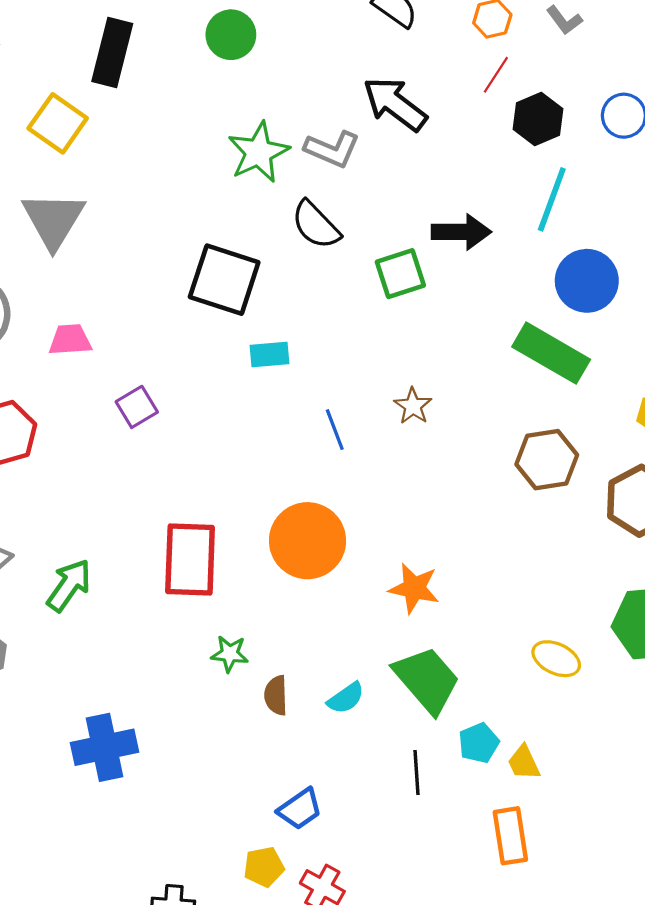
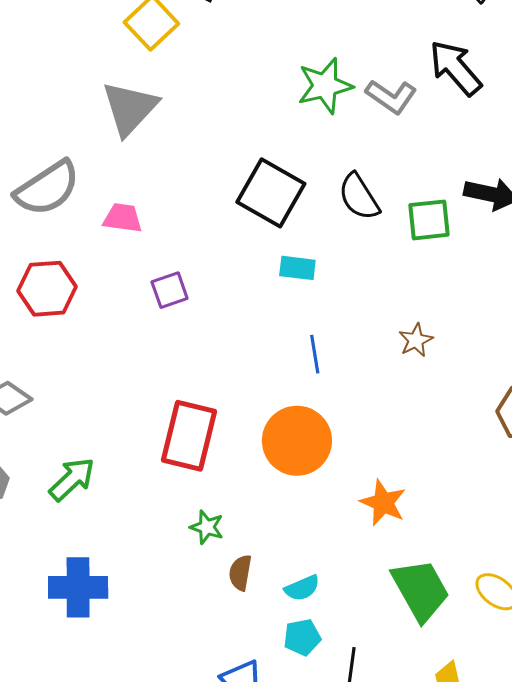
black semicircle: (316, 225) -> (359, 197), moved
blue line: (335, 430) -> (315, 354), moved
green arrow: (69, 585) -> (72, 479), moved
green trapezoid: (427, 680) -> (421, 590), moved
cyan pentagon: (479, 743) -> (302, 637), moved

